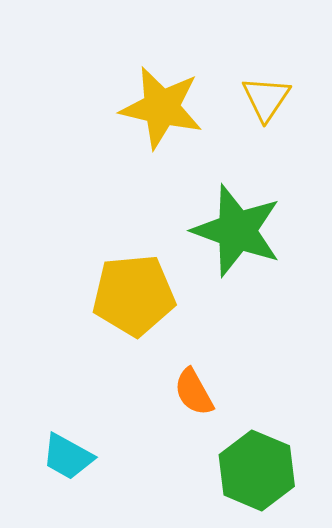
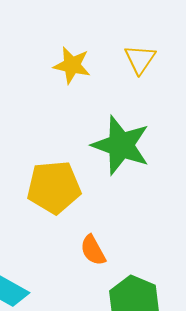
yellow star: (161, 108) -> (72, 65), size x0.7

